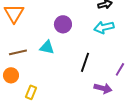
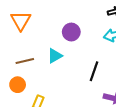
cyan triangle: (47, 47) -> (55, 56), turned -42

